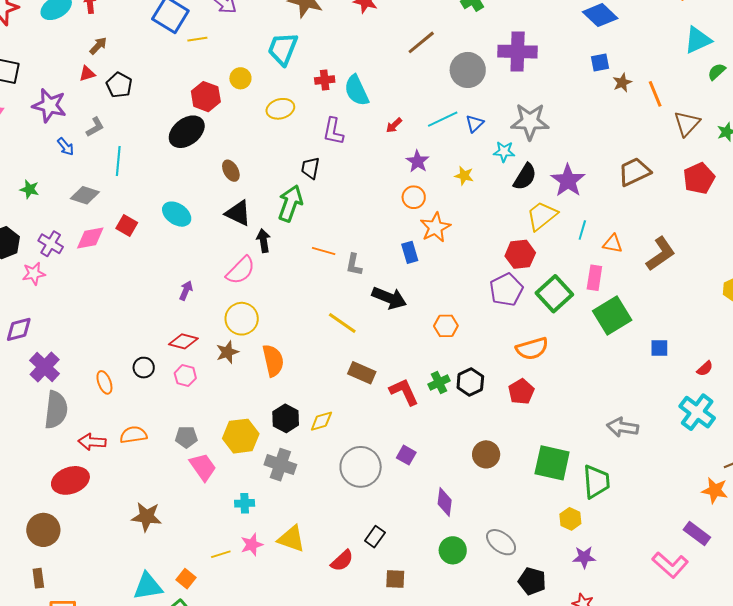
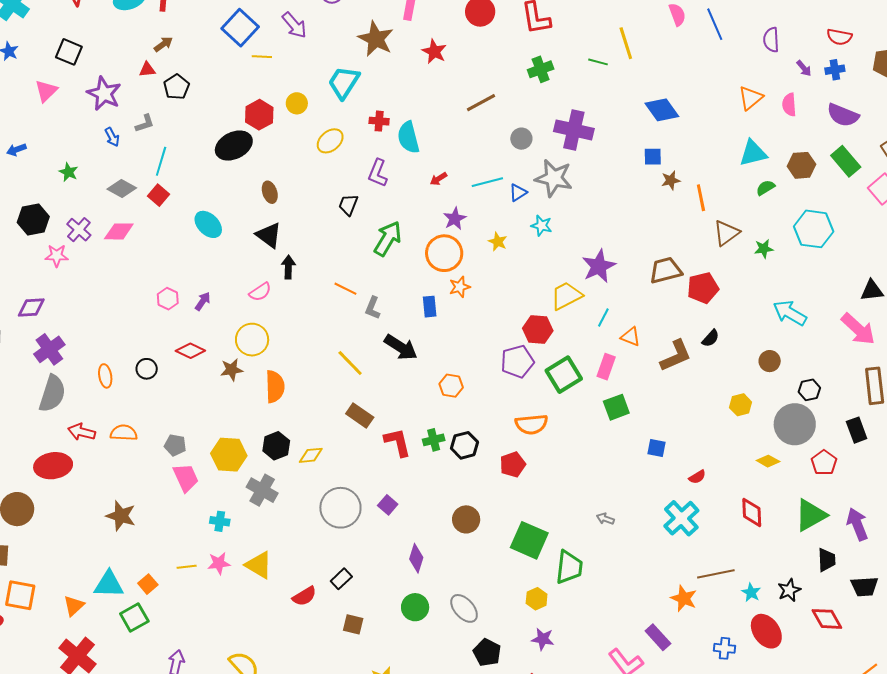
gray circle: (468, 70) -> (521, 139), size x0.6
yellow ellipse: (280, 109) -> (330, 141), turned -36
gray star: (530, 121) -> (554, 178), moved
black semicircle: (525, 177) -> (711, 338), moved, size x0.7
red pentagon: (699, 178) -> (703, 288), moved
orange circle: (414, 197) -> (444, 253), size x1.6
green arrow: (290, 203) -> (388, 239), moved
red square: (127, 225) -> (158, 195), moved
orange star: (435, 227) -> (460, 287), size x0.7
pink semicircle: (241, 270) -> (260, 292), size x0.7
green square: (612, 316) -> (616, 407), size x0.7
pink hexagon: (185, 376) -> (168, 299), moved
gray arrow: (623, 427) -> (605, 519), size x0.6

